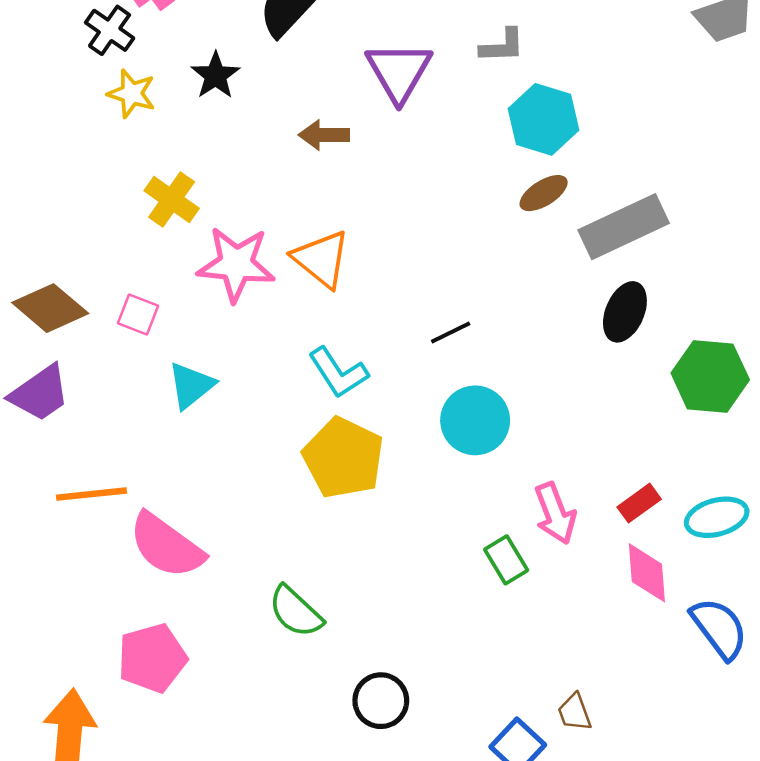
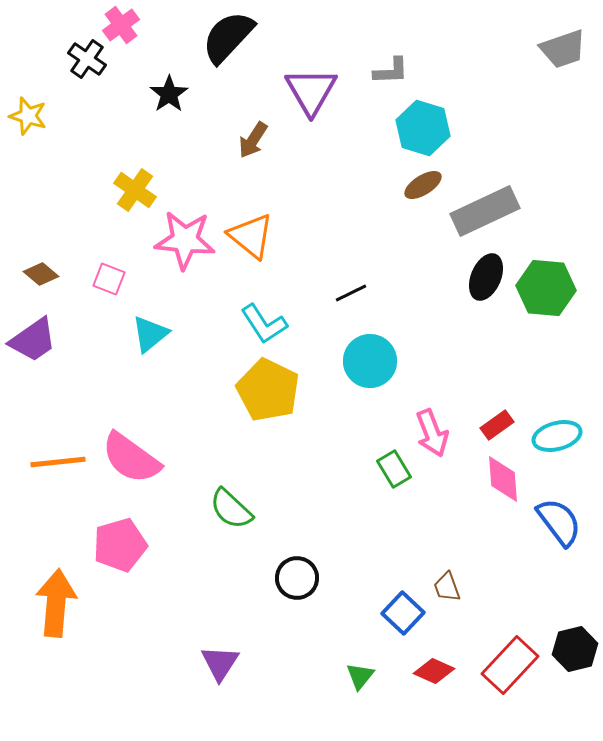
yellow star: (132, 94) -> (28, 116), moved
brown arrow: (324, 135) -> (253, 140), turned -57
brown diamond: (50, 308) -> (41, 274), size x0.6
green hexagon: (710, 376) -> (546, 288), moved
orange line: (92, 494) -> (58, 462), moved

